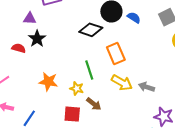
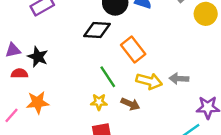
purple triangle: (30, 18) -> (13, 50), moved
orange star: (48, 82) -> (38, 102), moved
brown arrow: (94, 104) -> (130, 104), moved

